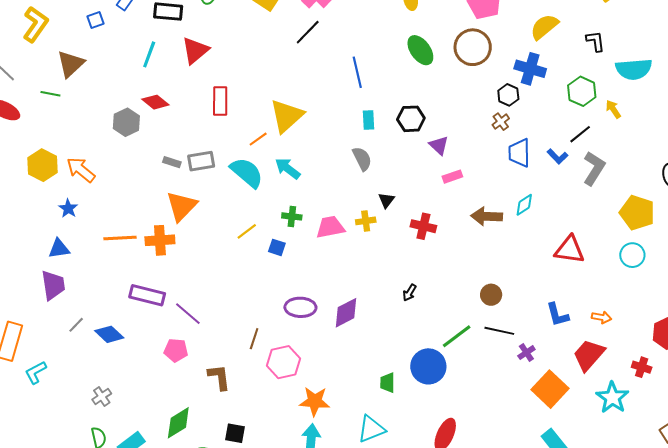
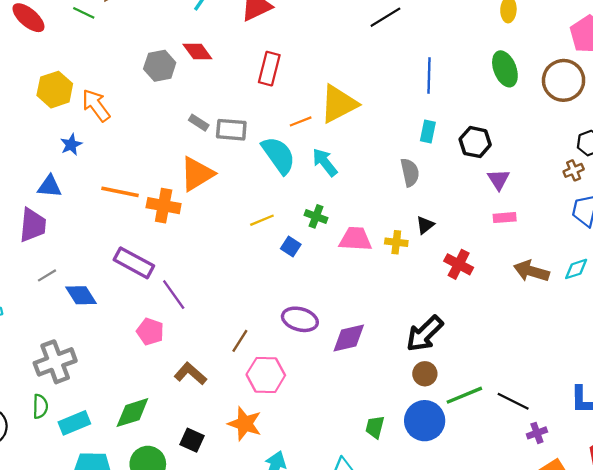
black arrow: (410, 293) -> (425, 334), size x2.0
brown circle: (491, 295) -> (425, 374), moved
brown L-shape: (219, 377) -> (190, 374), turned -56
gray cross: (102, 396) -> (55, 362), size x1.8
orange star: (315, 401) -> (245, 424), moved

